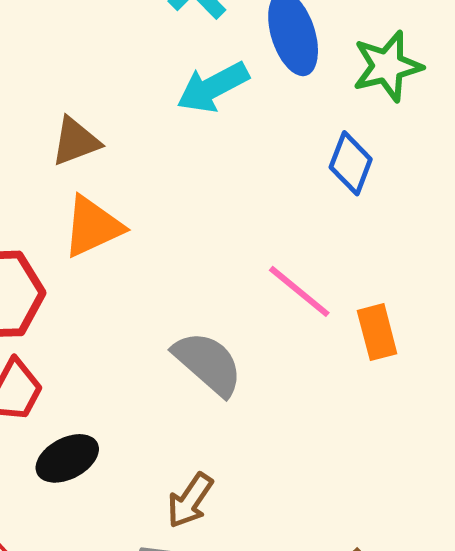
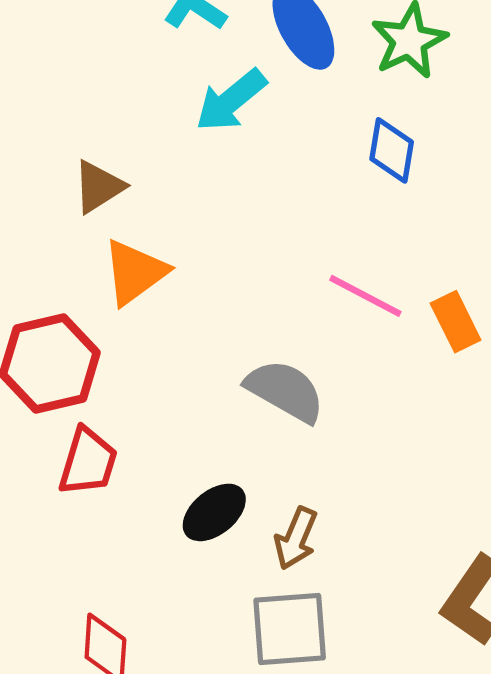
black ellipse: (67, 458) -> (214, 512), moved

